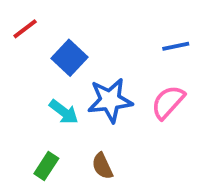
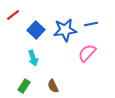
blue star: (110, 100) -> (65, 30), moved
cyan arrow: (64, 112) -> (33, 58), turned 35

